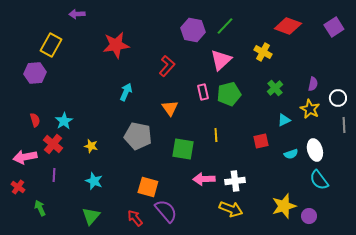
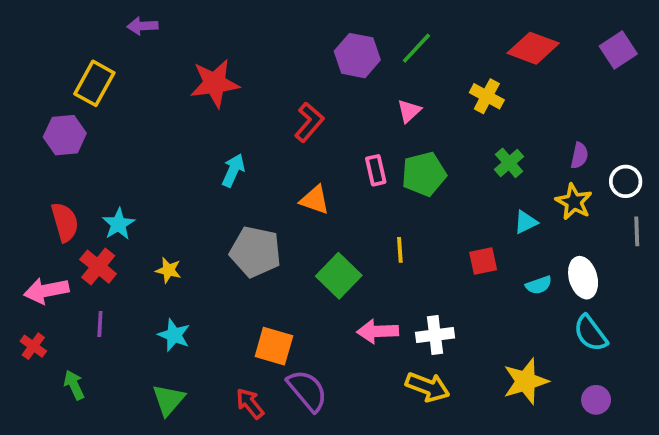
pink triangle: (221, 60) -> (409, 111), size x0.6
orange triangle: (170, 108) -> (315, 200), turned -36
red semicircle: (35, 120) -> (65, 222), size x1.5
green square: (183, 149) -> (339, 276), turned 35
purple circle: (309, 216) -> (596, 400), moved

